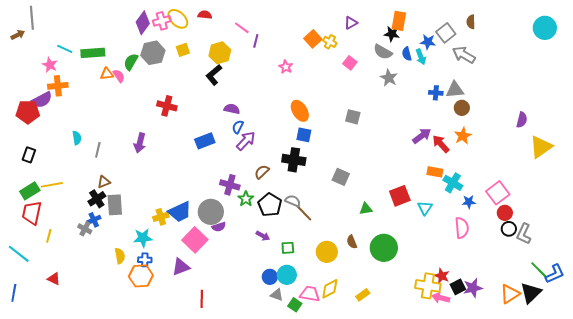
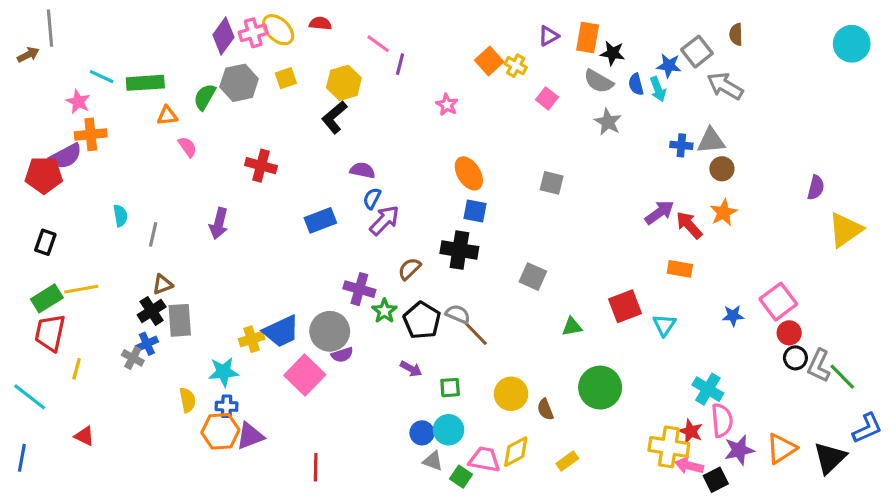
orange rectangle: (399, 21) -> (588, 38), moved
pink semicircle: (119, 76) -> (188, 147), moved
cyan cross: (453, 183) -> (708, 389), moved
pink semicircle: (462, 228) -> (722, 420), moved
brown semicircle: (352, 242) -> (545, 409), moved
purple triangle: (181, 267) -> (250, 436), moved
green line: (539, 270) -> (842, 377), moved
black square: (458, 287) -> (716, 480), moved
orange triangle: (510, 294) -> (781, 448), moved

